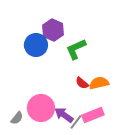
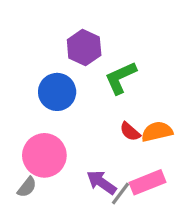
blue circle: (36, 45) -> (57, 92), moved
pink circle: (41, 108) -> (44, 155), moved

